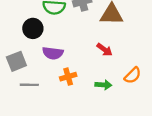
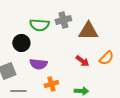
orange semicircle: (133, 75) -> (106, 58), moved

